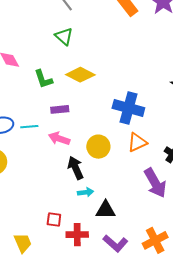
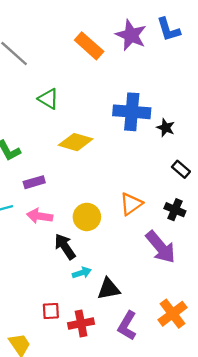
green triangle: (64, 36) -> (48, 99), moved
yellow diamond: (80, 75) -> (76, 142), moved
blue cross: (128, 108) -> (132, 112), moved
purple L-shape: (115, 243) -> (127, 326), turned 90

